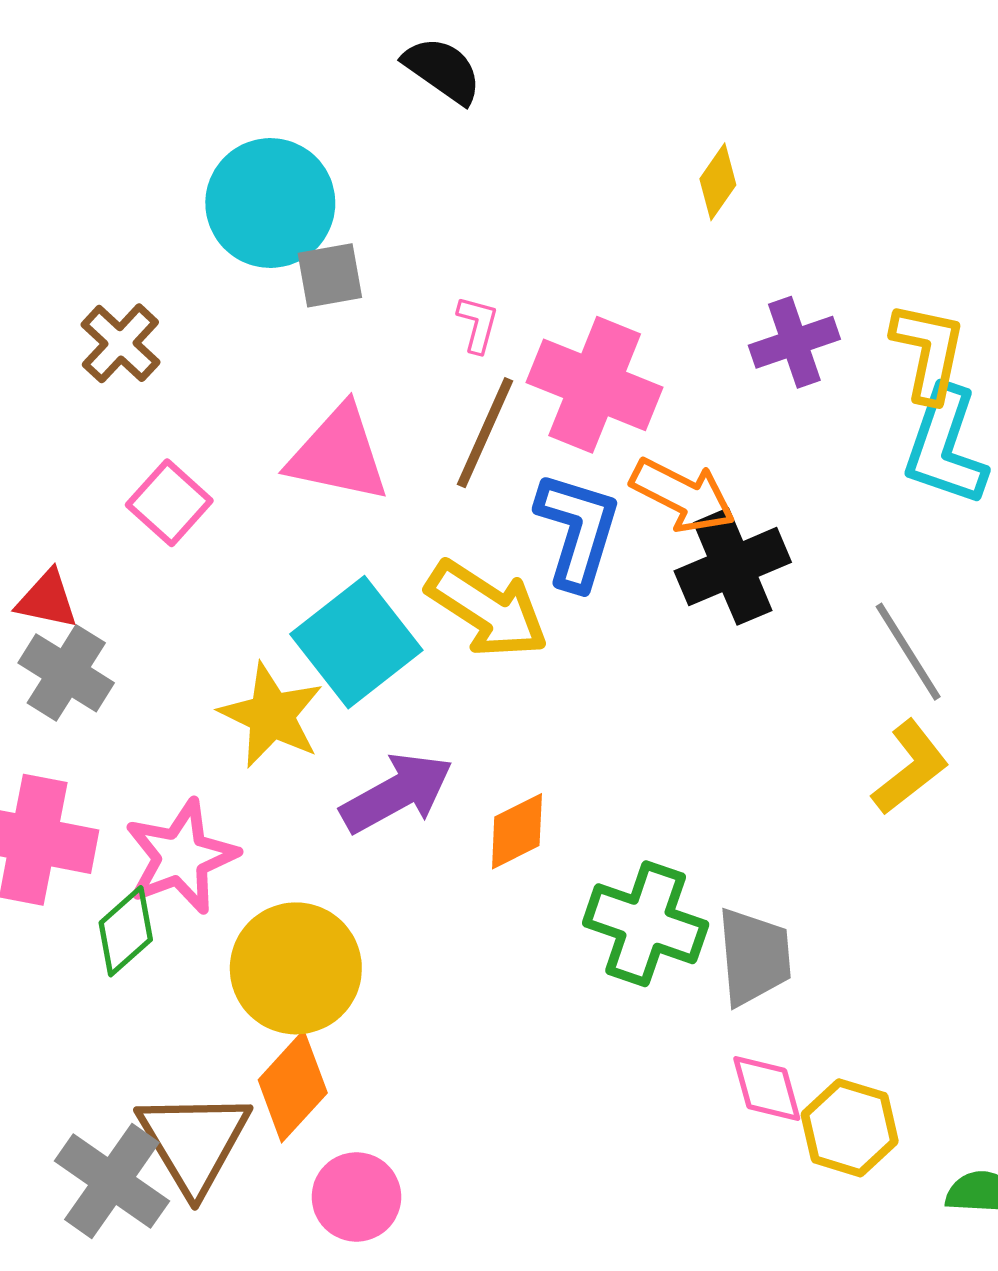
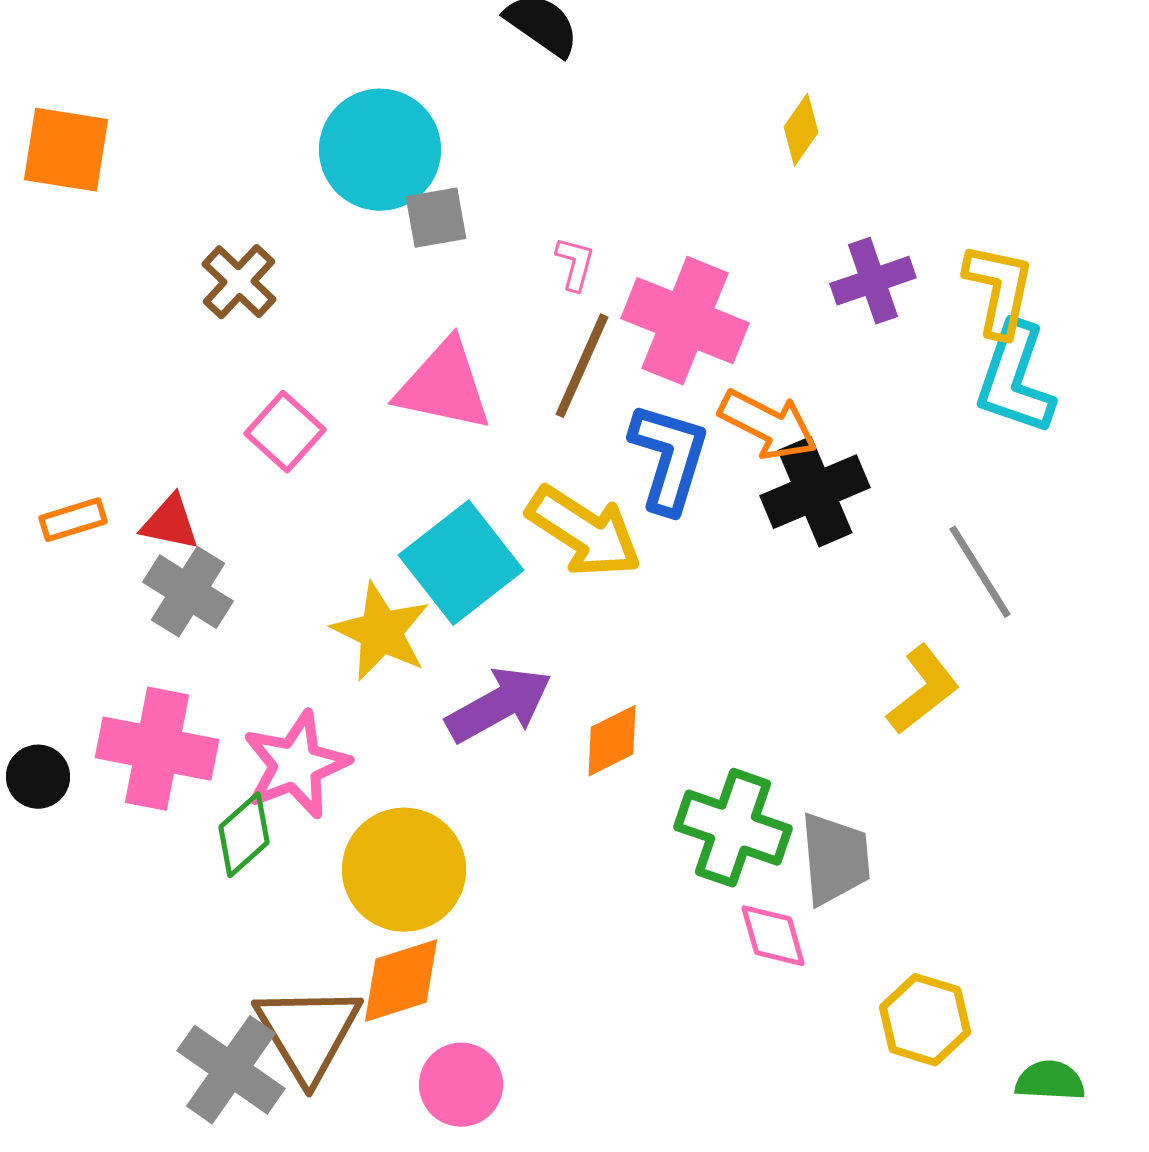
yellow L-shape: (910, 767) -> (923, 690), moved
orange diamond: (293, 1086) -> (401, 981), turned 30
pink diamond: (767, 1089) -> (773, 936), moved

